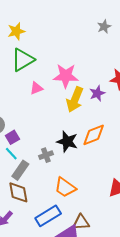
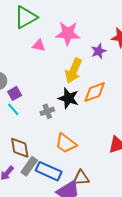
pink triangle: (36, 88) -> (39, 45), turned 32
yellow arrow: (75, 100) -> (73, 71), moved
gray rectangle: (20, 170) -> (29, 166), moved
blue rectangle: (48, 216) -> (49, 171), turned 55

